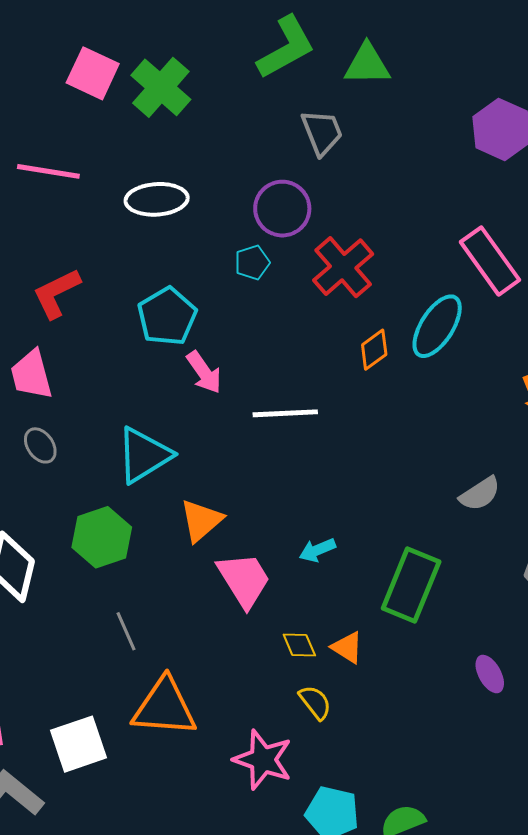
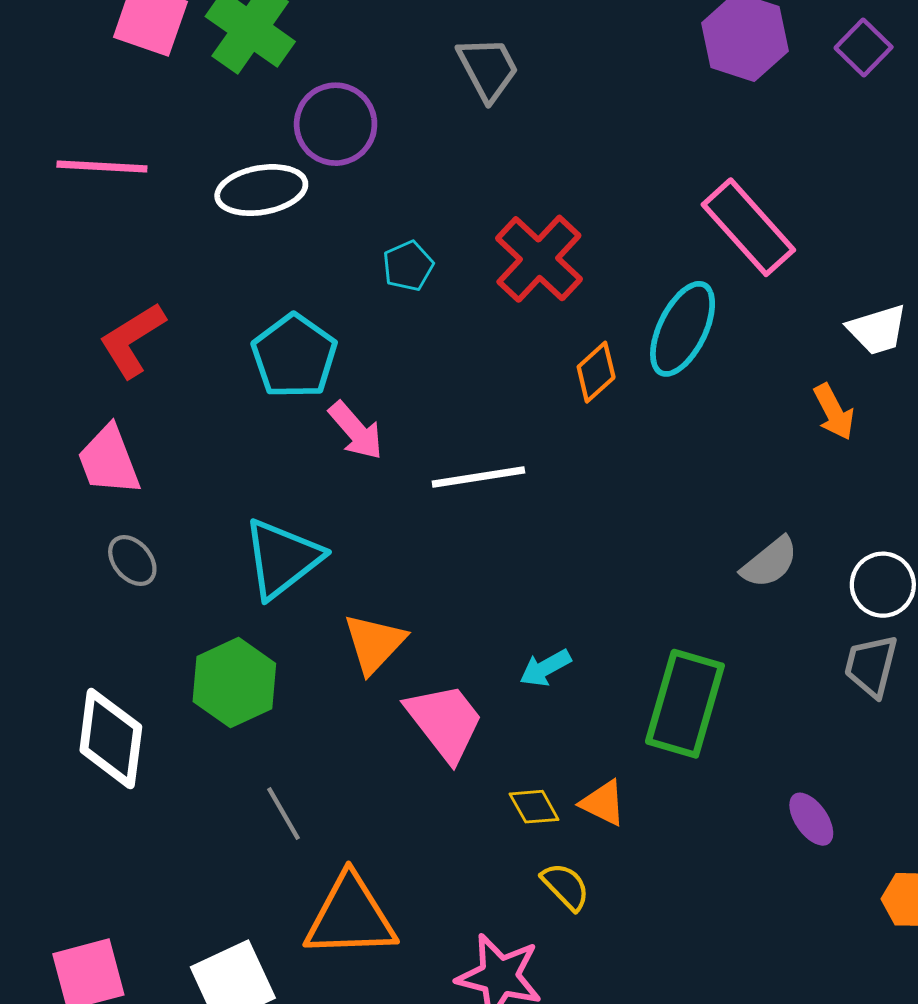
purple circle: (282, 209) -> (336, 124), moved

